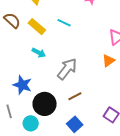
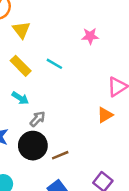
gray arrow: (67, 69) -> (37, 119), moved, size x0.6
black circle: (45, 104) -> (33, 146), moved

